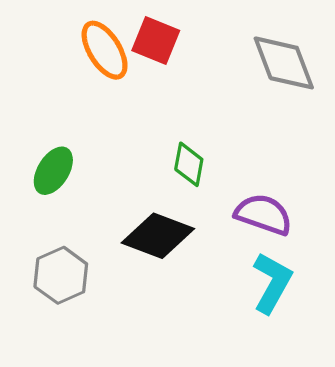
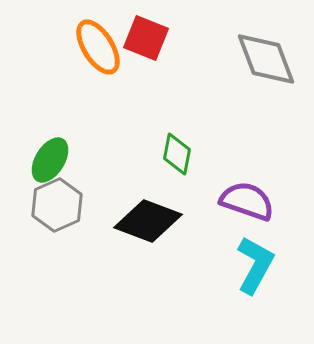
gray hexagon: (61, 275) -> (57, 205), moved

